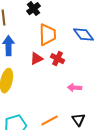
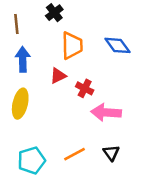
red cross: (57, 59) -> (85, 88), moved
pink arrow: (74, 88) -> (106, 112), size x1.6

